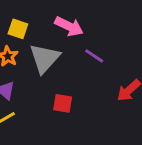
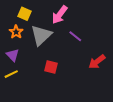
pink arrow: (69, 26) -> (60, 15), turned 96

